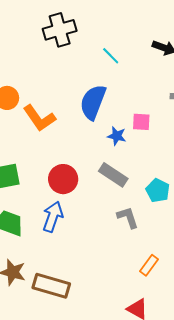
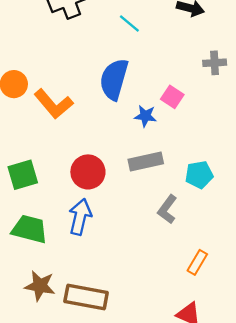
pink square: (141, 122) -> (172, 97), turned 36
gray rectangle: (113, 175) -> (146, 162), turned -40
cyan pentagon: (158, 191) -> (199, 175), turned -30
gray L-shape: (128, 217) -> (167, 209), turned -120

